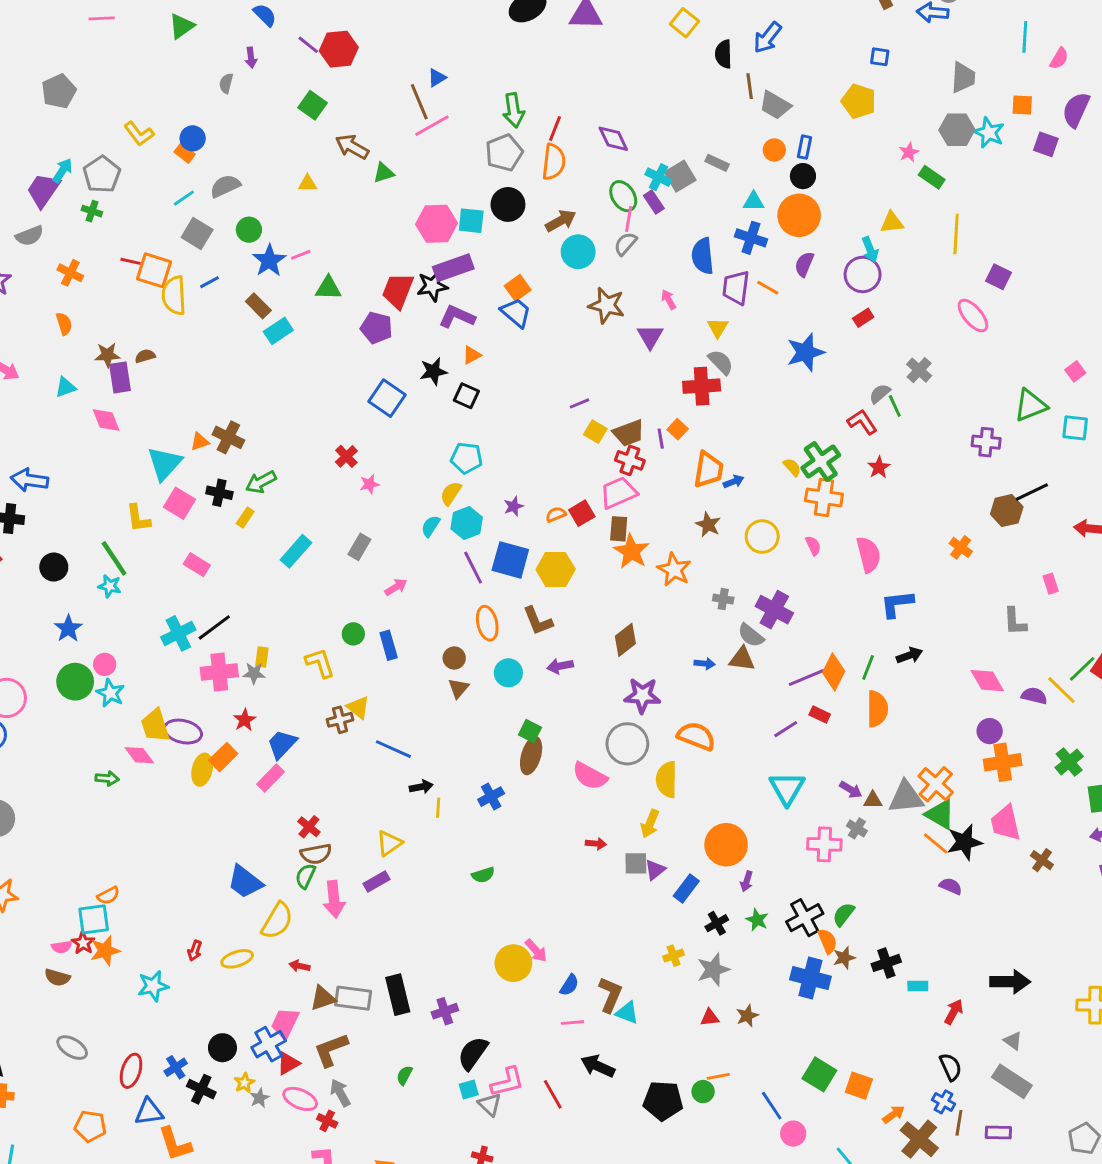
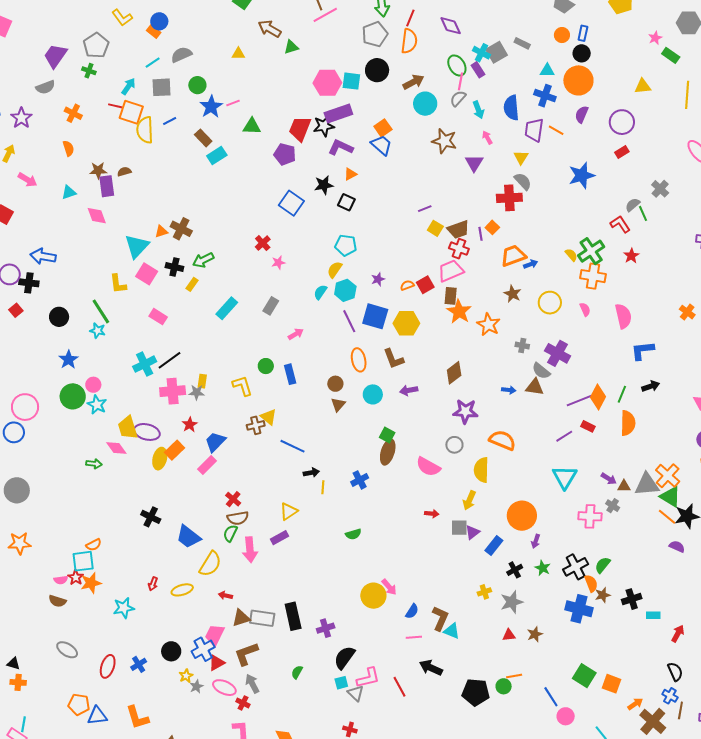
cyan arrow: (63, 171) -> (128, 86), moved
gray square: (197, 234) -> (161, 87), turned -35
cyan arrow: (870, 250) -> (478, 110), moved
orange trapezoid: (708, 470) -> (513, 256), turned -120
gray circle: (627, 744) -> (454, 445), size x0.6
black cross: (201, 1089) -> (151, 517), moved
blue triangle: (149, 1112) -> (97, 716), moved

